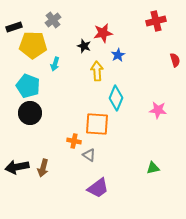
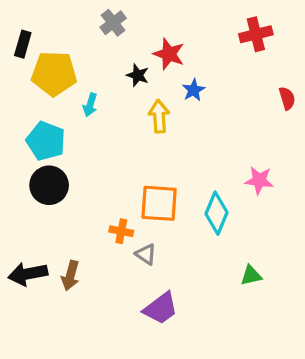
gray cross: (53, 20) -> (113, 23), moved
black rectangle: (14, 27) -> (23, 44), turned -56
red star: (103, 33) -> (169, 54), turned 30
cyan diamond: (116, 98) -> (217, 213), moved

